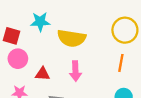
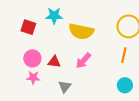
pink circle: (18, 59) -> (32, 58), moved
pink arrow: (75, 71) -> (83, 61), turned 42

